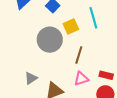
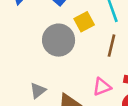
brown line: (79, 55) -> (112, 46), moved

